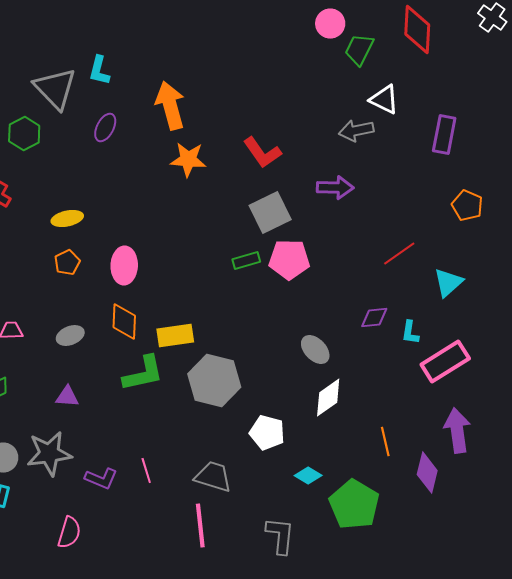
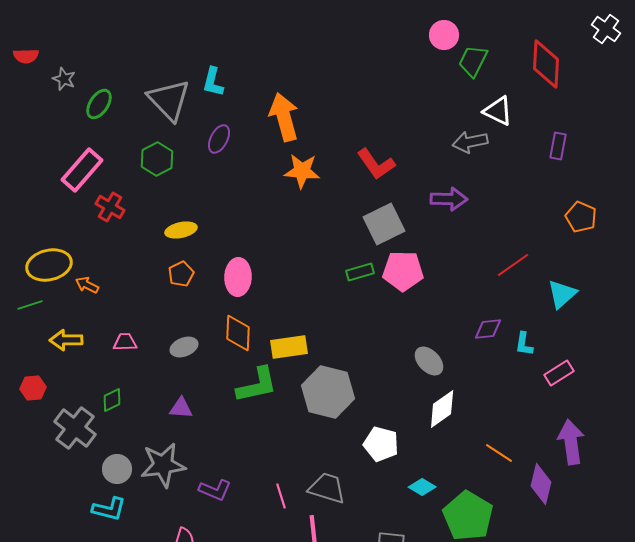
red diamond: (417, 30) -> (546, 64), moved
green hexagon: (24, 134) -> (157, 159), moved
purple rectangle: (444, 134) -> (558, 146), size x0.7
pink rectangle: (445, 362) -> (559, 373), size x0.6
orange line: (385, 442) -> (499, 453), turned -44
pink line: (146, 470) -> (281, 496), moved

